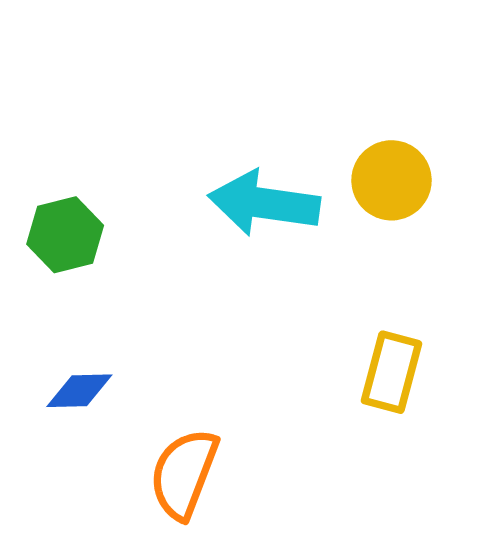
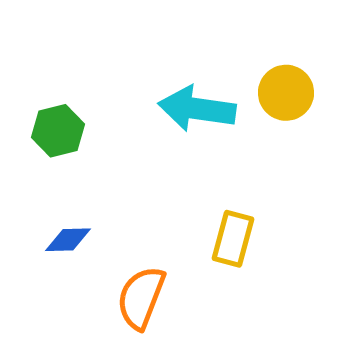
yellow rectangle: (391, 372) -> (233, 239), moved

